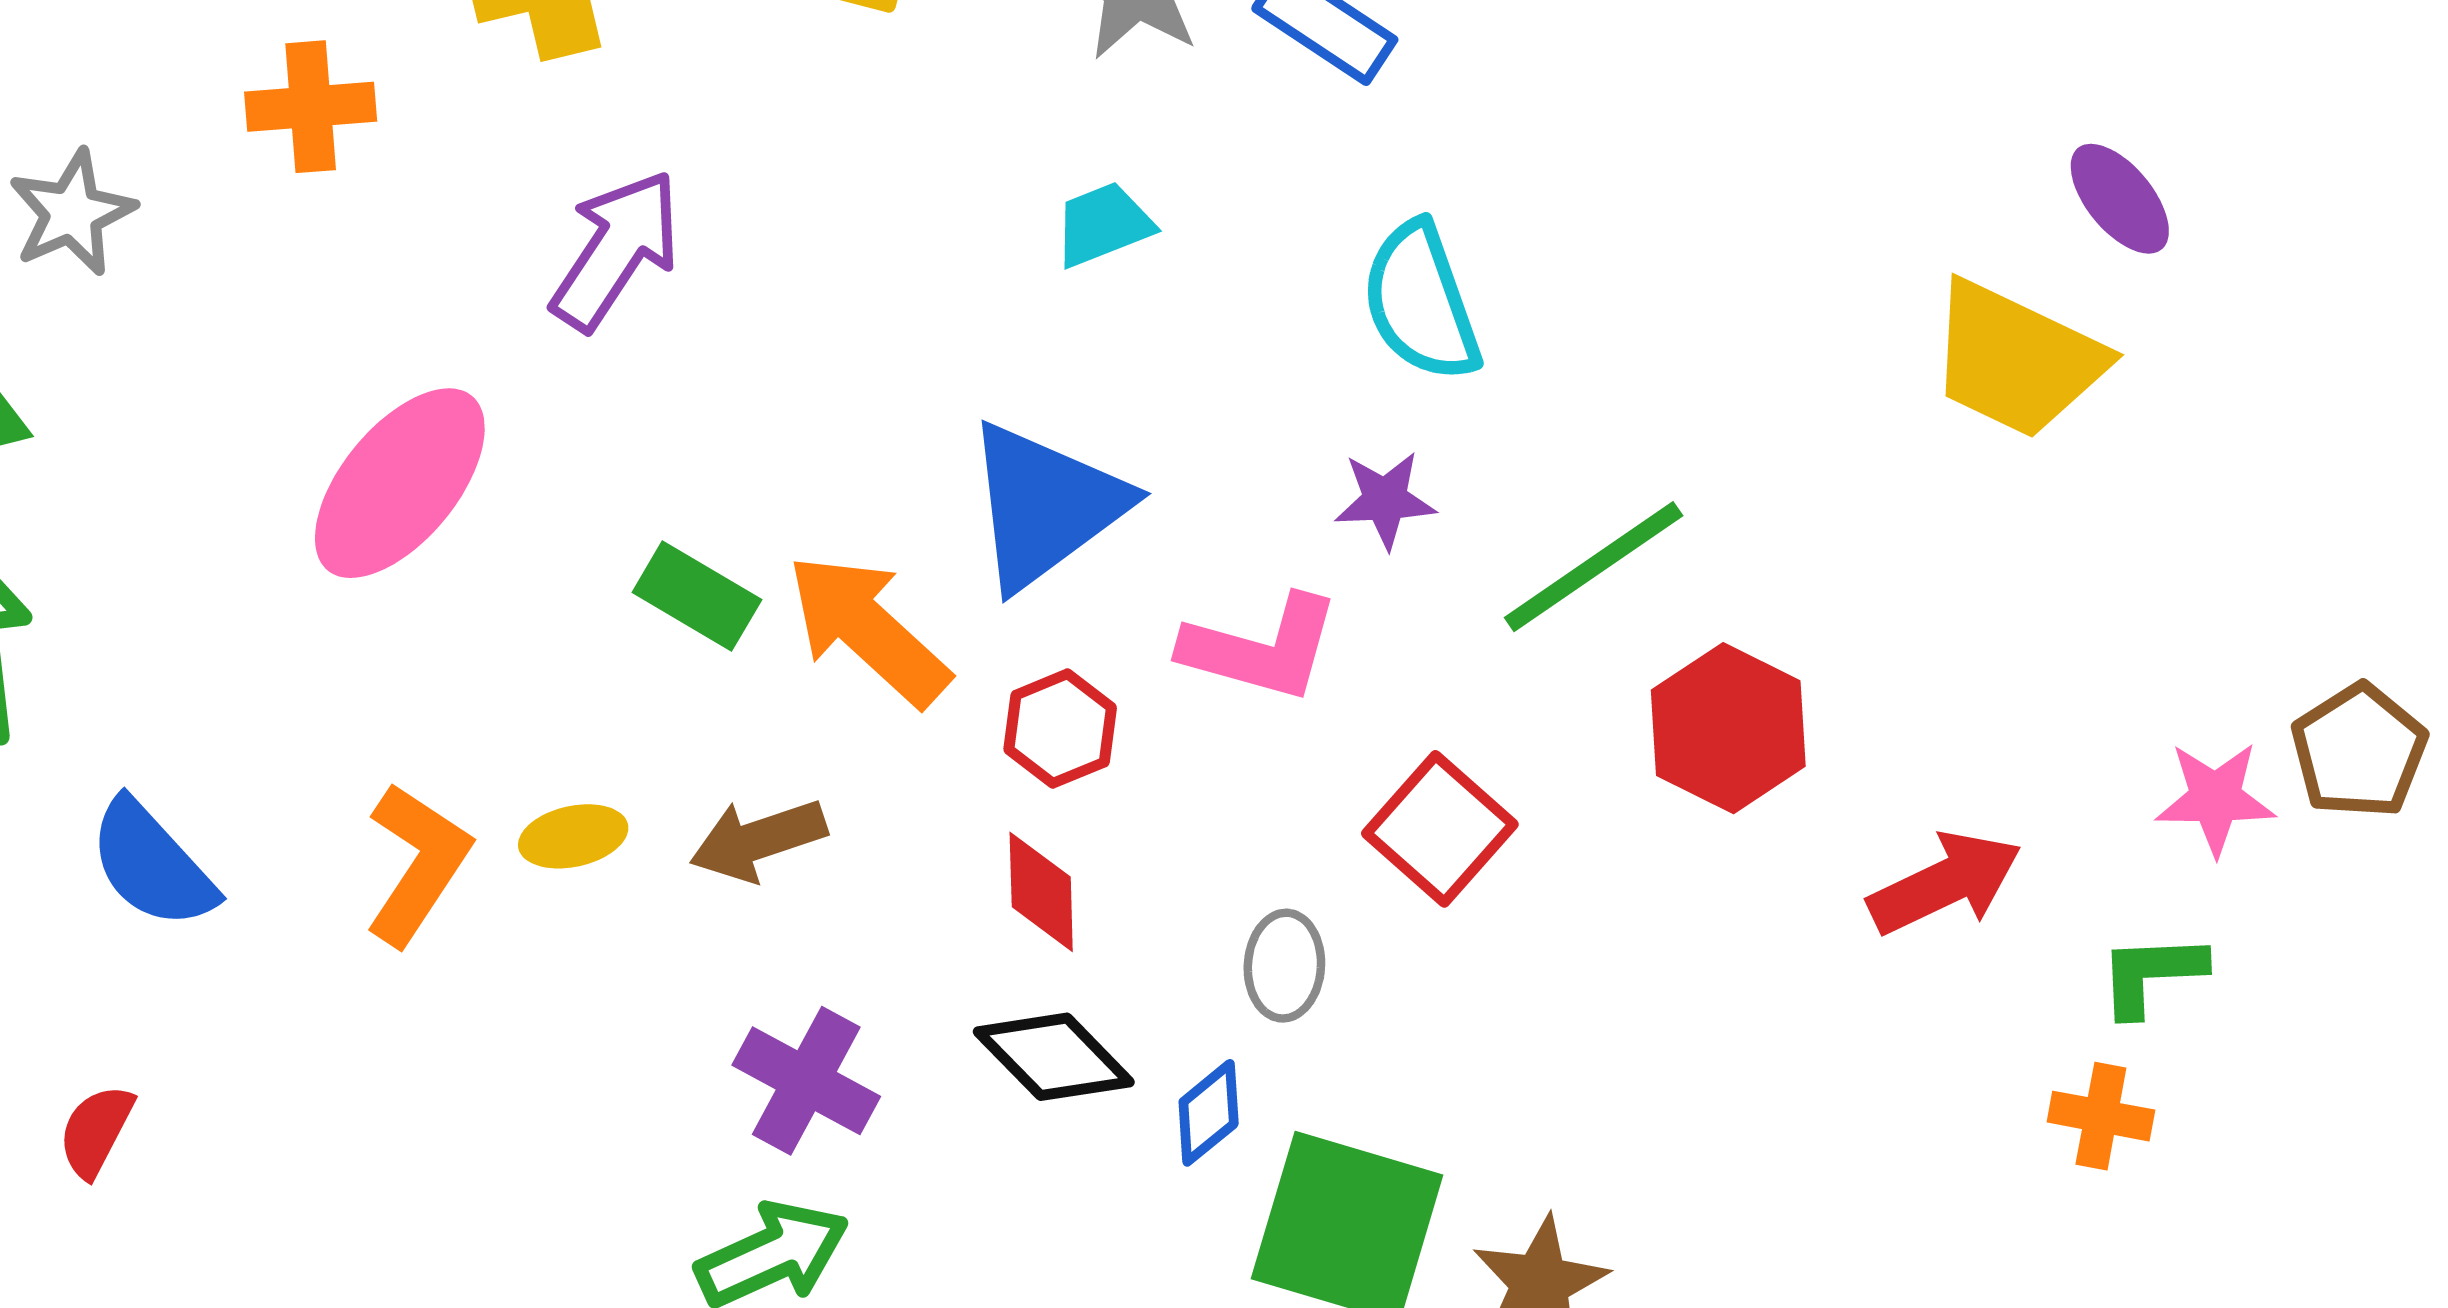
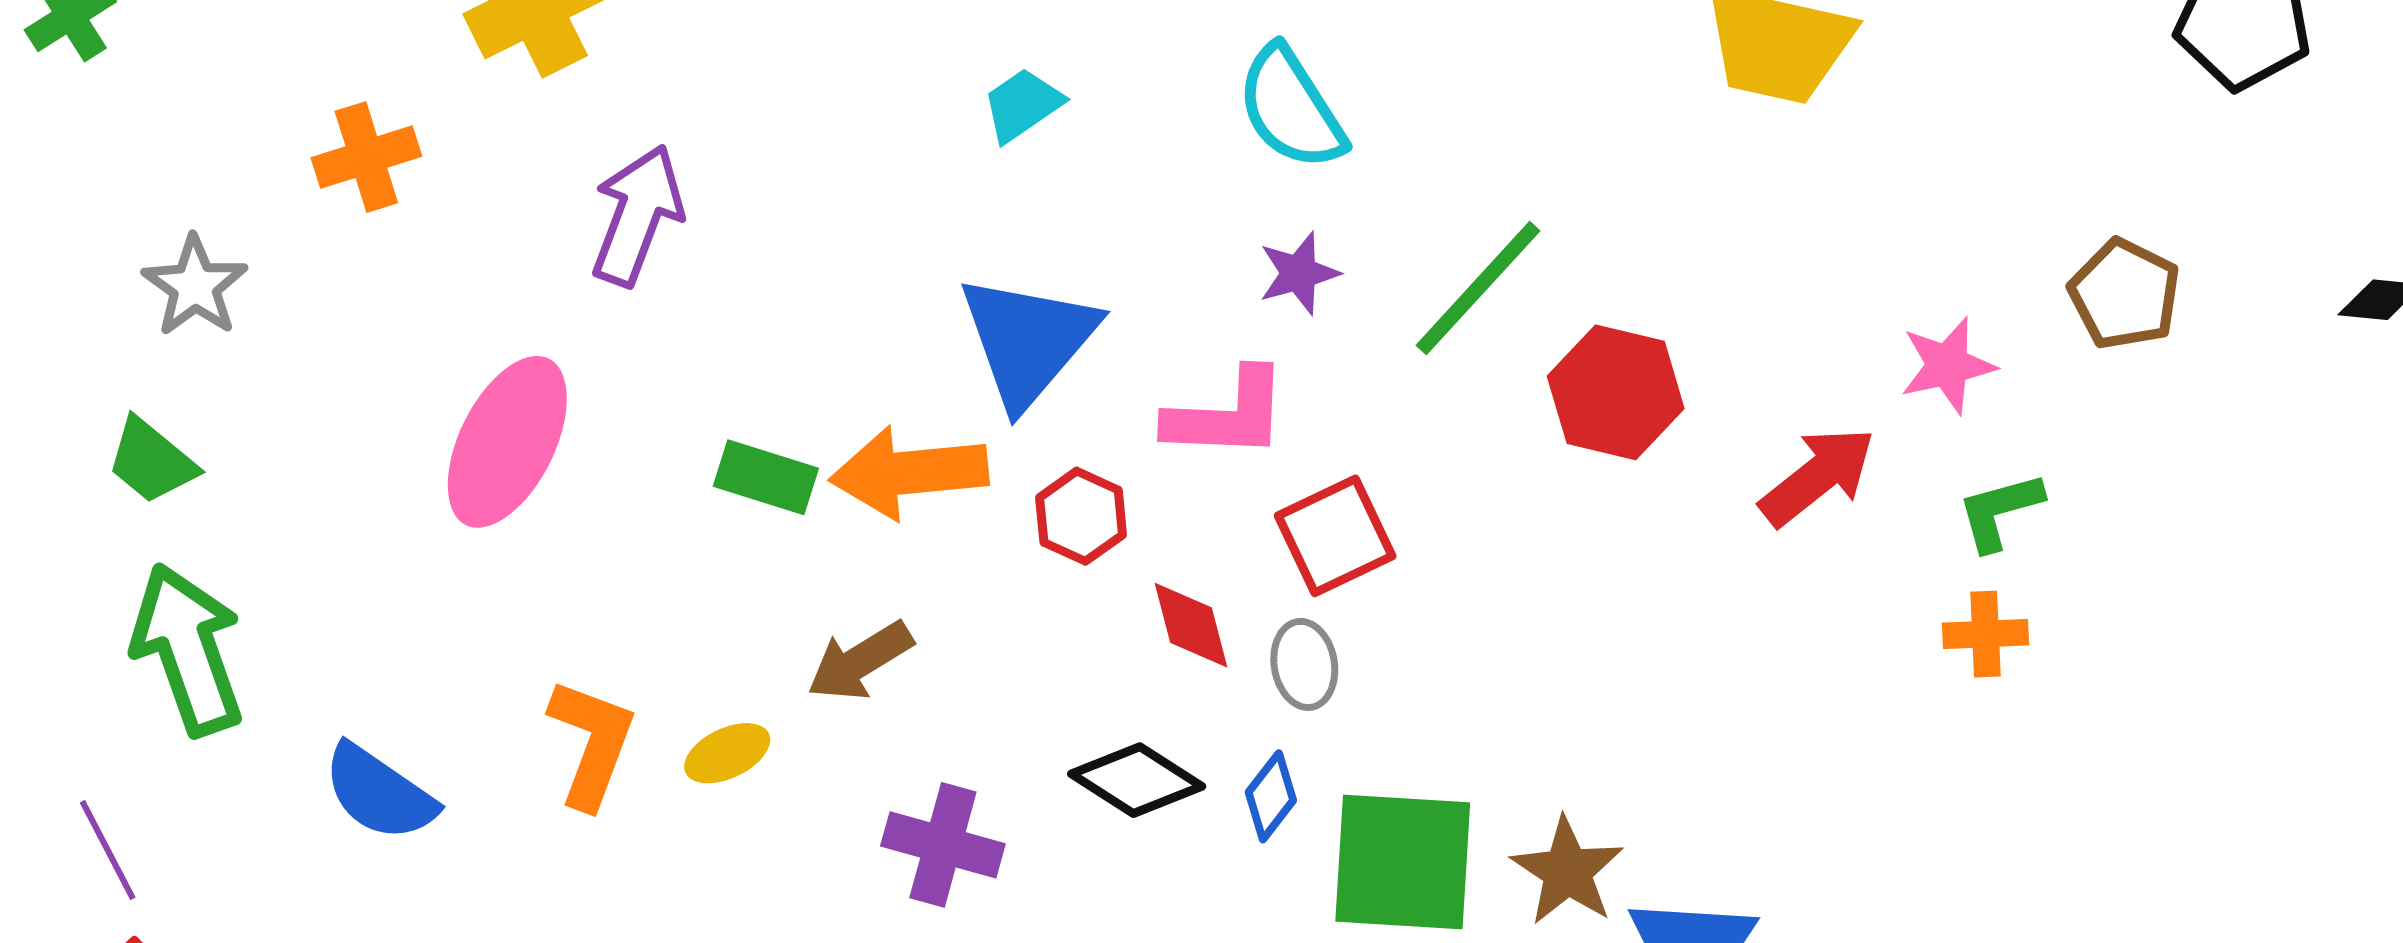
orange arrow: (868, 630) -> (909, 472), turned -35
pink star: (2215, 798) -> (1948, 365), moved
red square: (1440, 829) -> (1335, 536), moved, turned 36
yellow ellipse: (573, 836) -> (727, 753), moved
red diamond: (1041, 892) -> (1191, 625), moved

